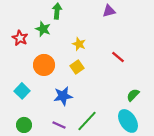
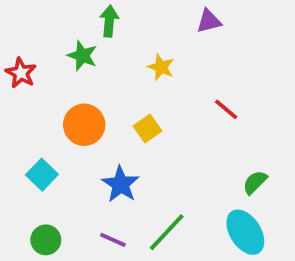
red star: (20, 38) -> (21, 73), moved
yellow star: (79, 44) -> (161, 67), moved
blue star: (63, 96) -> (121, 184), turned -30

